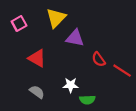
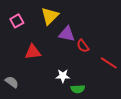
red triangle: (37, 58) -> (33, 52), turned -36
red semicircle: (99, 59) -> (83, 46), moved
gray semicircle: (37, 92) -> (12, 82), moved

